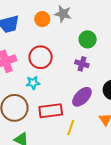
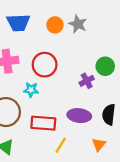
green circle: (88, 39) -> (105, 66), moved
purple cross: (82, 64) -> (87, 81), turned 32
purple ellipse: (82, 97) -> (79, 116), turned 40

